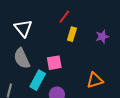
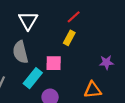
yellow rectangle: (72, 34) -> (69, 38), moved
purple star: (102, 37) -> (106, 62), moved

